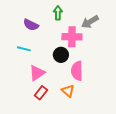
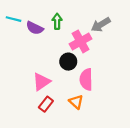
green arrow: (58, 13) -> (57, 21), moved
pink cross: (72, 37) -> (81, 41), turned -30
cyan line: (24, 49) -> (13, 19), moved

